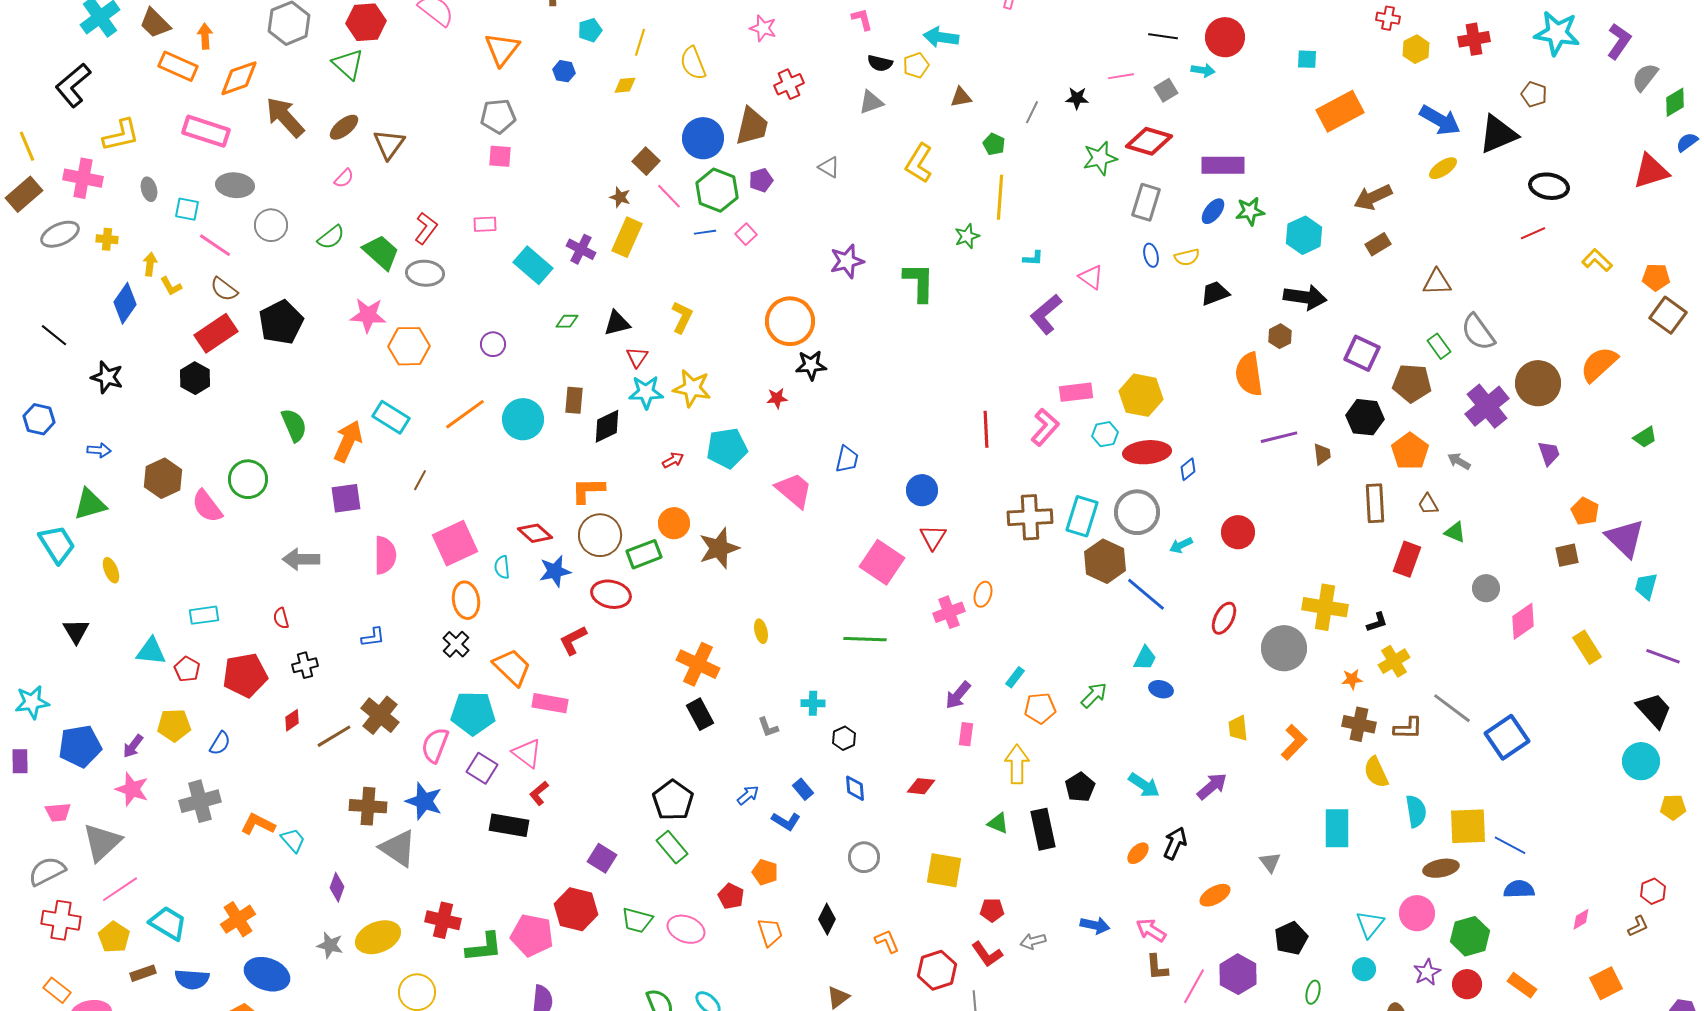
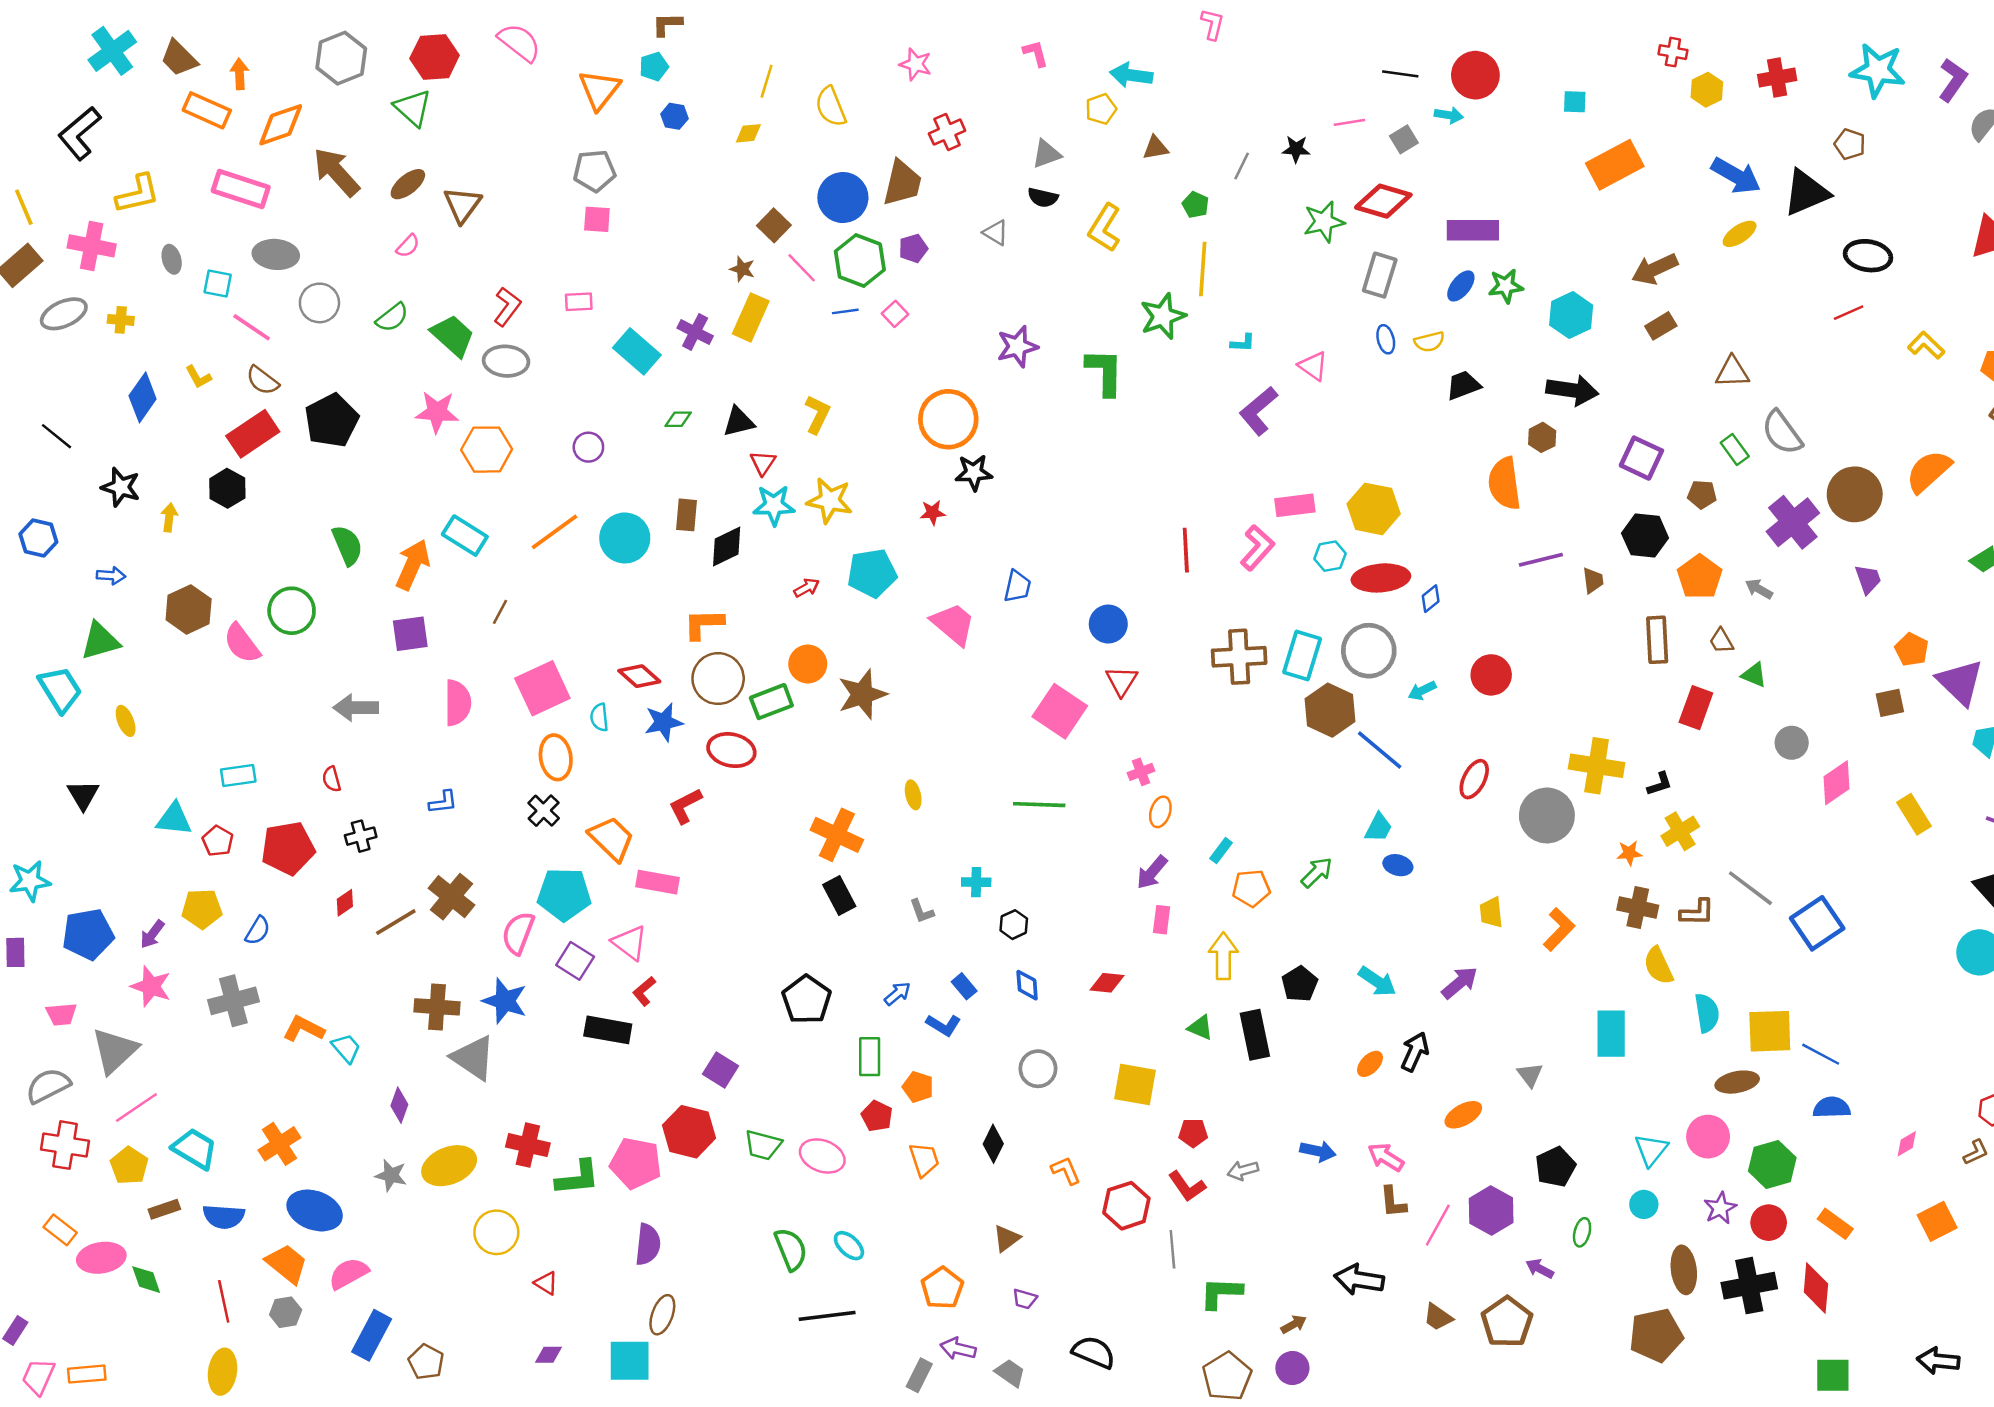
cyan pentagon: (590, 30) -> (654, 67), moved
black semicircle: (880, 63) -> (1043, 198), moved
green star: (967, 236) -> (1163, 316), size x1.5
yellow arrow: (150, 264) -> (169, 517), moved
brown pentagon: (1412, 383) -> (1702, 494), size x0.6
orange ellipse: (983, 594) -> (1160, 812), moved
pink cross: (949, 612) -> (1141, 772), size x0.7
green rectangle: (672, 847) -> (870, 1057), moved, turned 40

